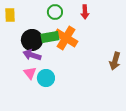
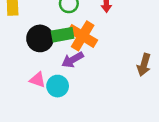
purple arrow: (32, 55) -> (73, 60), moved, turned -48
pink triangle: (30, 73) -> (38, 80), turned -32

